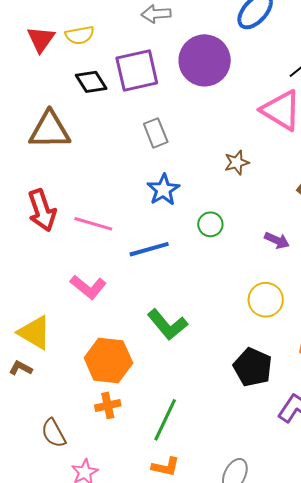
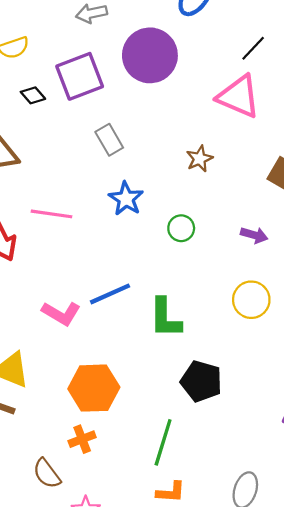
black diamond: (91, 82) -> (33, 95), size x0.7
pink line: (93, 224) -> (51, 214), moved
blue line: (149, 249) -> (110, 294), moved
green L-shape: (167, 325) -> (165, 318), moved, turned 48
black pentagon: (253, 367) -> (201, 381), moved
orange cross: (108, 405) -> (82, 439), moved

